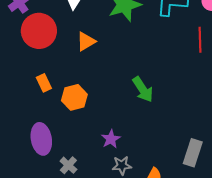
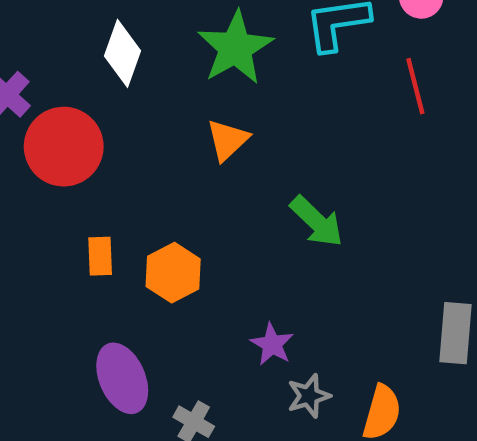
orange triangle: (86, 41) -> (228, 140), moved
orange rectangle: (44, 83) -> (100, 256), turned 36

